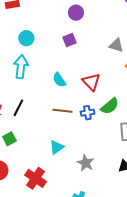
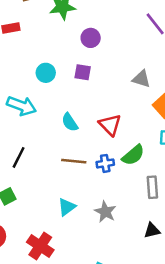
cyan circle: (26, 38) -> (46, 73), moved
purple square: (70, 40) -> (83, 72), turned 32
cyan arrow: (21, 67) -> (22, 106), turned 105
gray star: (86, 163) -> (105, 212), moved

